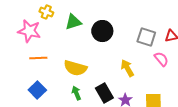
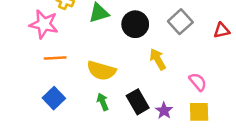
gray square: (146, 37) -> (180, 22), moved, turned 30
pink semicircle: (161, 59) -> (198, 82), moved
yellow arrow: (127, 68) -> (158, 59), moved

